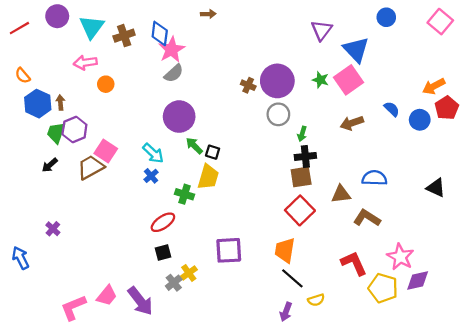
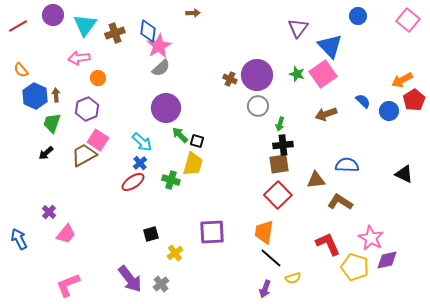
purple hexagon: (74, 129) -> (87, 109), moved
red ellipse: (163, 222) -> (133, 182), moved
gray cross: (174, 283) -> (161, 284), moved
pink trapezoid: (107, 296) -> (66, 234), moved

